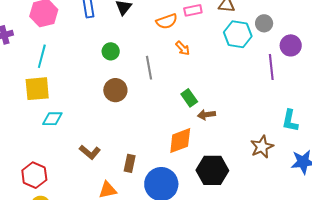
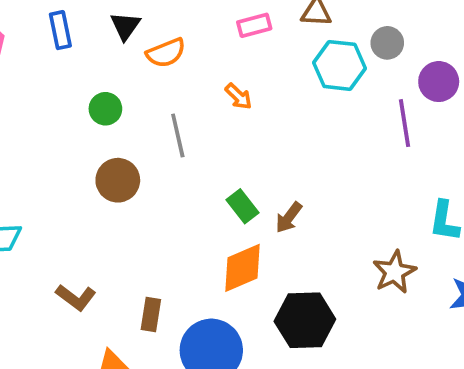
orange semicircle: (167, 21) -> (166, 53), moved
green rectangle: (189, 98) -> (242, 206), moved
brown arrow: (206, 115) -> (289, 217), turned -42

